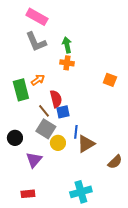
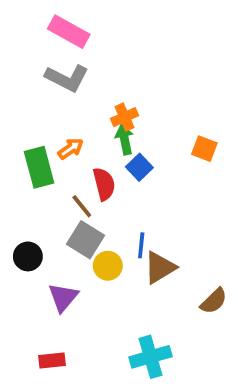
gray L-shape: (36, 42) -> (67, 78), turned -40
green arrow: (67, 45) -> (125, 139), moved
orange cross: (67, 63) -> (125, 117), turned -32
blue square: (63, 112) -> (139, 167), moved, turned -32

